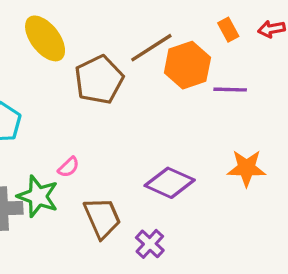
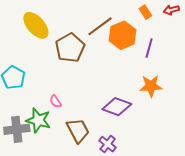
purple line: (230, 90) -> (149, 48), turned -72
pink semicircle: (69, 167) -> (55, 101), turned 104
orange star: (246, 168) -> (151, 86), moved

